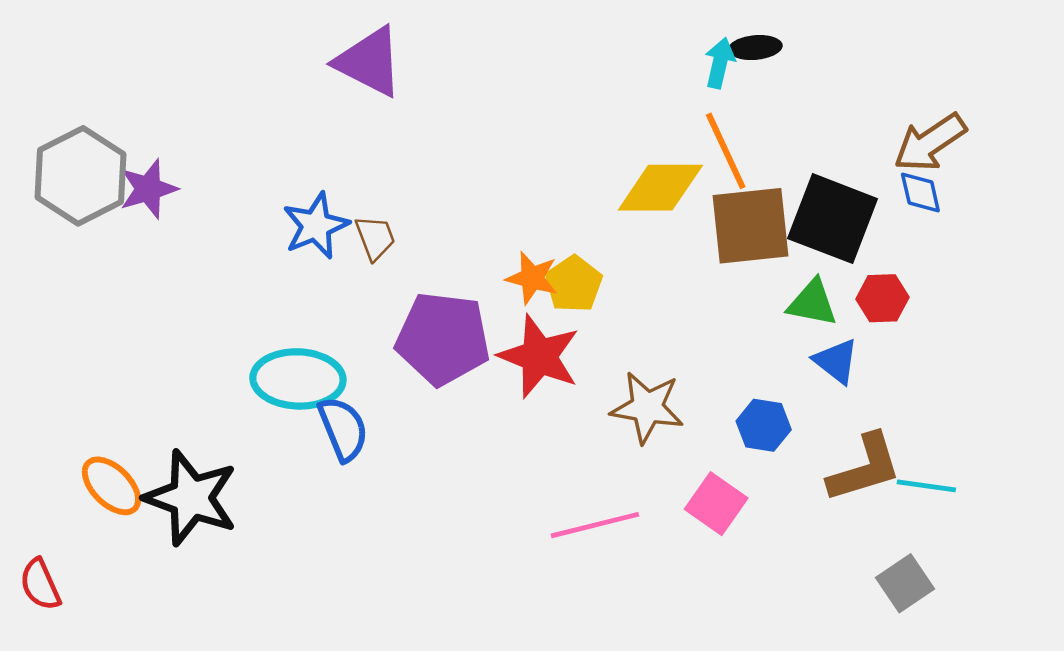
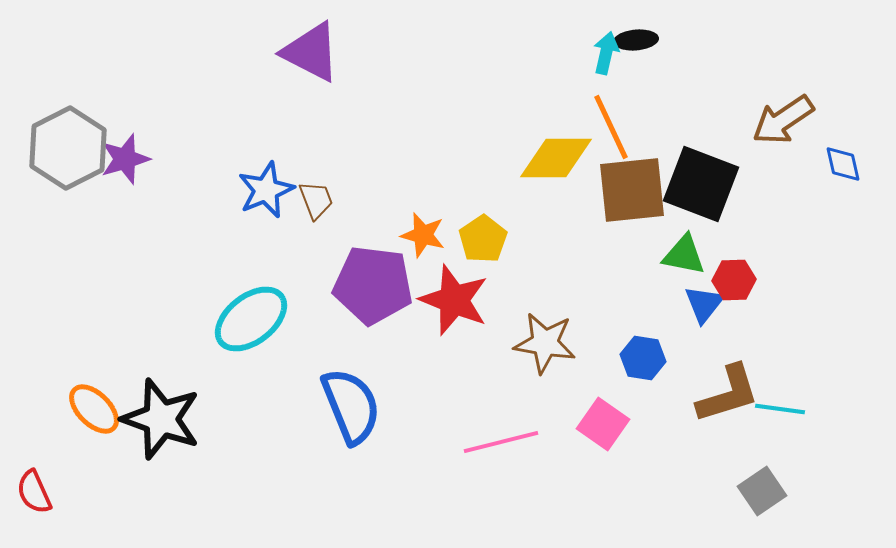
blue diamond: (920, 192) -> (843, 164), moved
orange star: (532, 278) -> (423, 235), moved
red hexagon: (882, 298) -> (734, 280), moved
blue triangle: (836, 361) -> (704, 304), turned 30
cyan ellipse: (298, 379) -> (251, 319), turned -40
blue semicircle: (343, 429) -> (351, 406), moved, size x1.4

